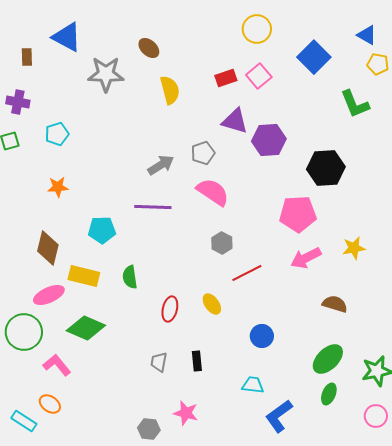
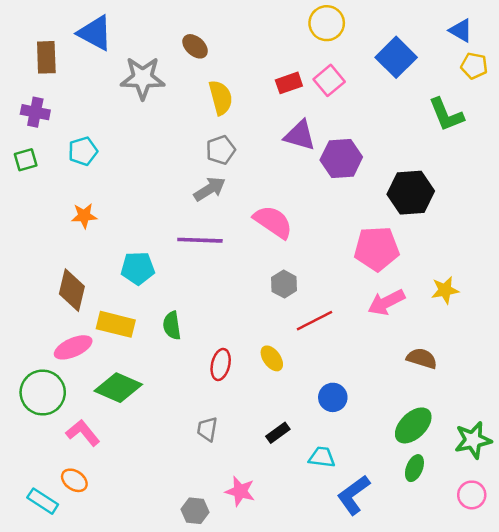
brown rectangle: (27, 57) -> (46, 57), size x1.5
gray pentagon: (203, 153) -> (221, 150), moved
black rectangle: (197, 361) -> (278, 433), moved, turned 60

